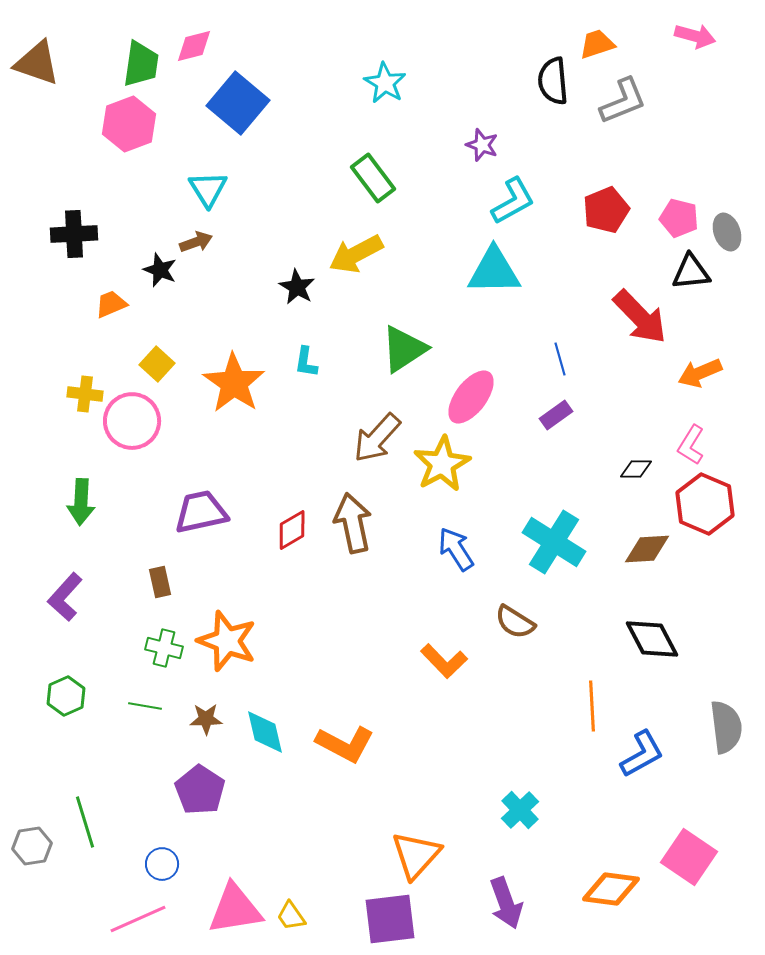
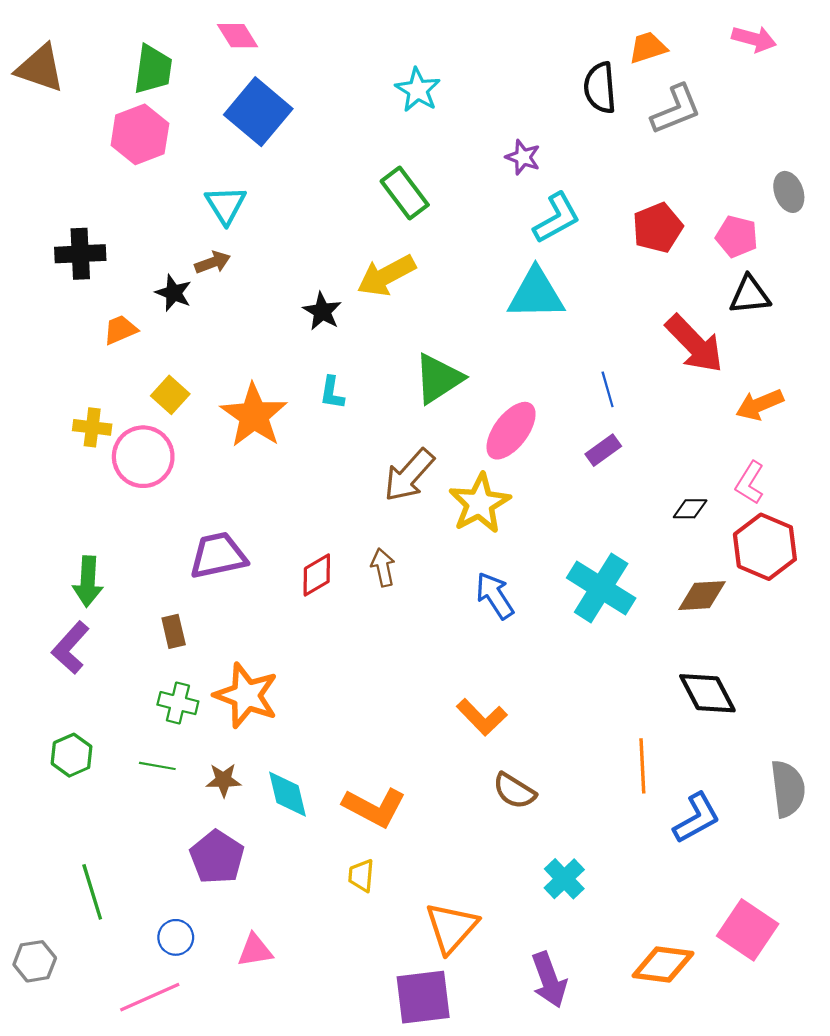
pink diamond: (194, 46) -> (238, 36), moved, turned 72
gray ellipse: (727, 232) -> (789, 192), moved
green arrow: (81, 502) -> (88, 581), moved
brown arrow: (353, 523) -> (383, 567), size x0.6
brown semicircle: (515, 622) -> (514, 791), moved
gray hexagon: (32, 846) -> (35, 961), moved
pink triangle: (235, 909) -> (255, 950), moved, size x0.6
yellow trapezoid: (291, 916) -> (361, 876), moved, turned 40

